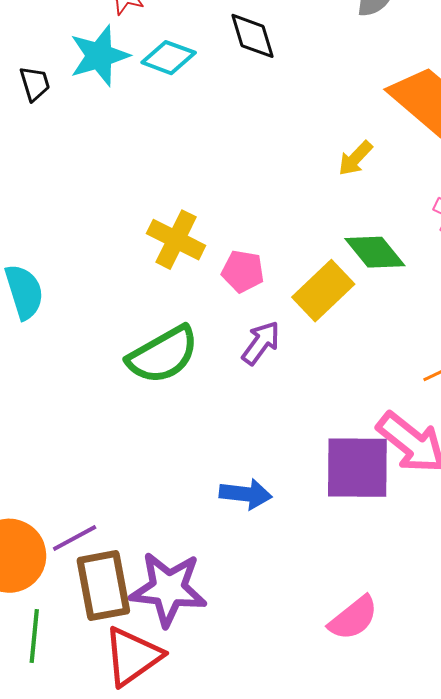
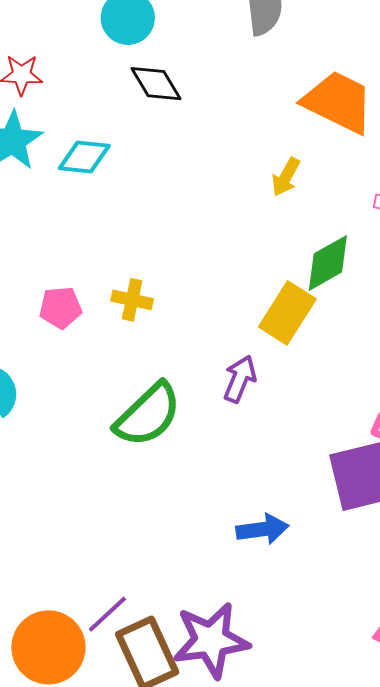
cyan diamond: (169, 58) -> (84, 157), moved
yellow cross: (176, 240) -> (132, 300), size x0.7
green diamond: (375, 252) -> (328, 263), turned -66
pink pentagon: (243, 271) -> (60, 308), moved

